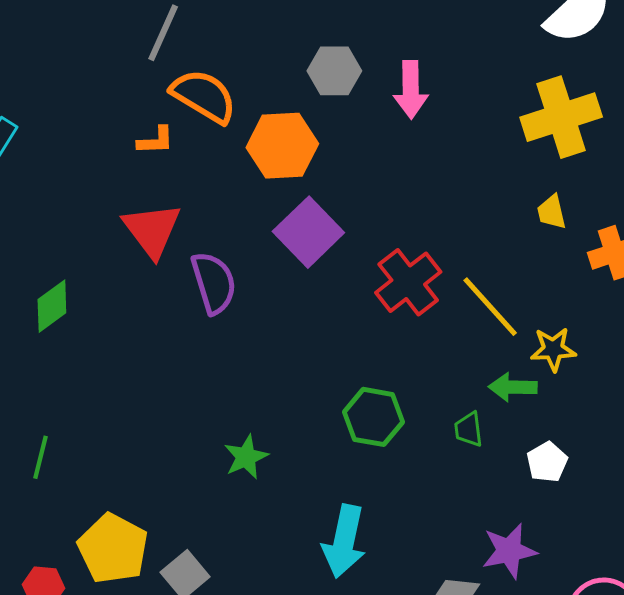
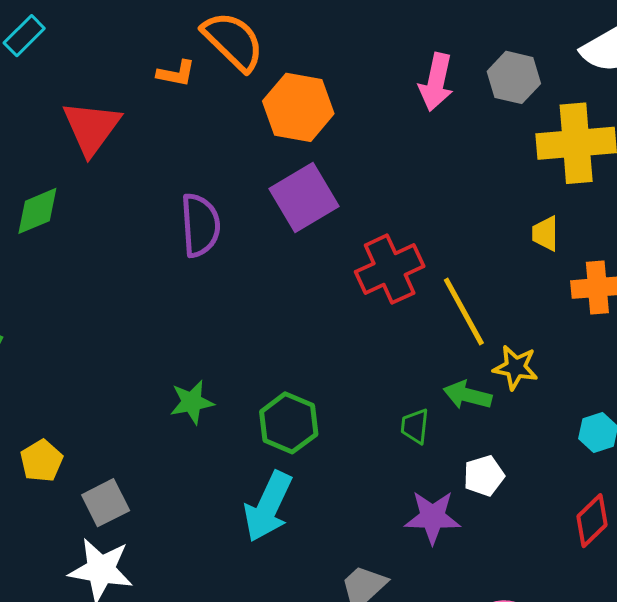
gray hexagon: (334, 71) -> (514, 77), moved
red triangle: (152, 230) -> (91, 128), moved
green hexagon: (373, 417) -> (289, 423), moved
yellow pentagon: (113, 548) -> (41, 461), size x0.6
purple star: (509, 551) -> (433, 517), moved

